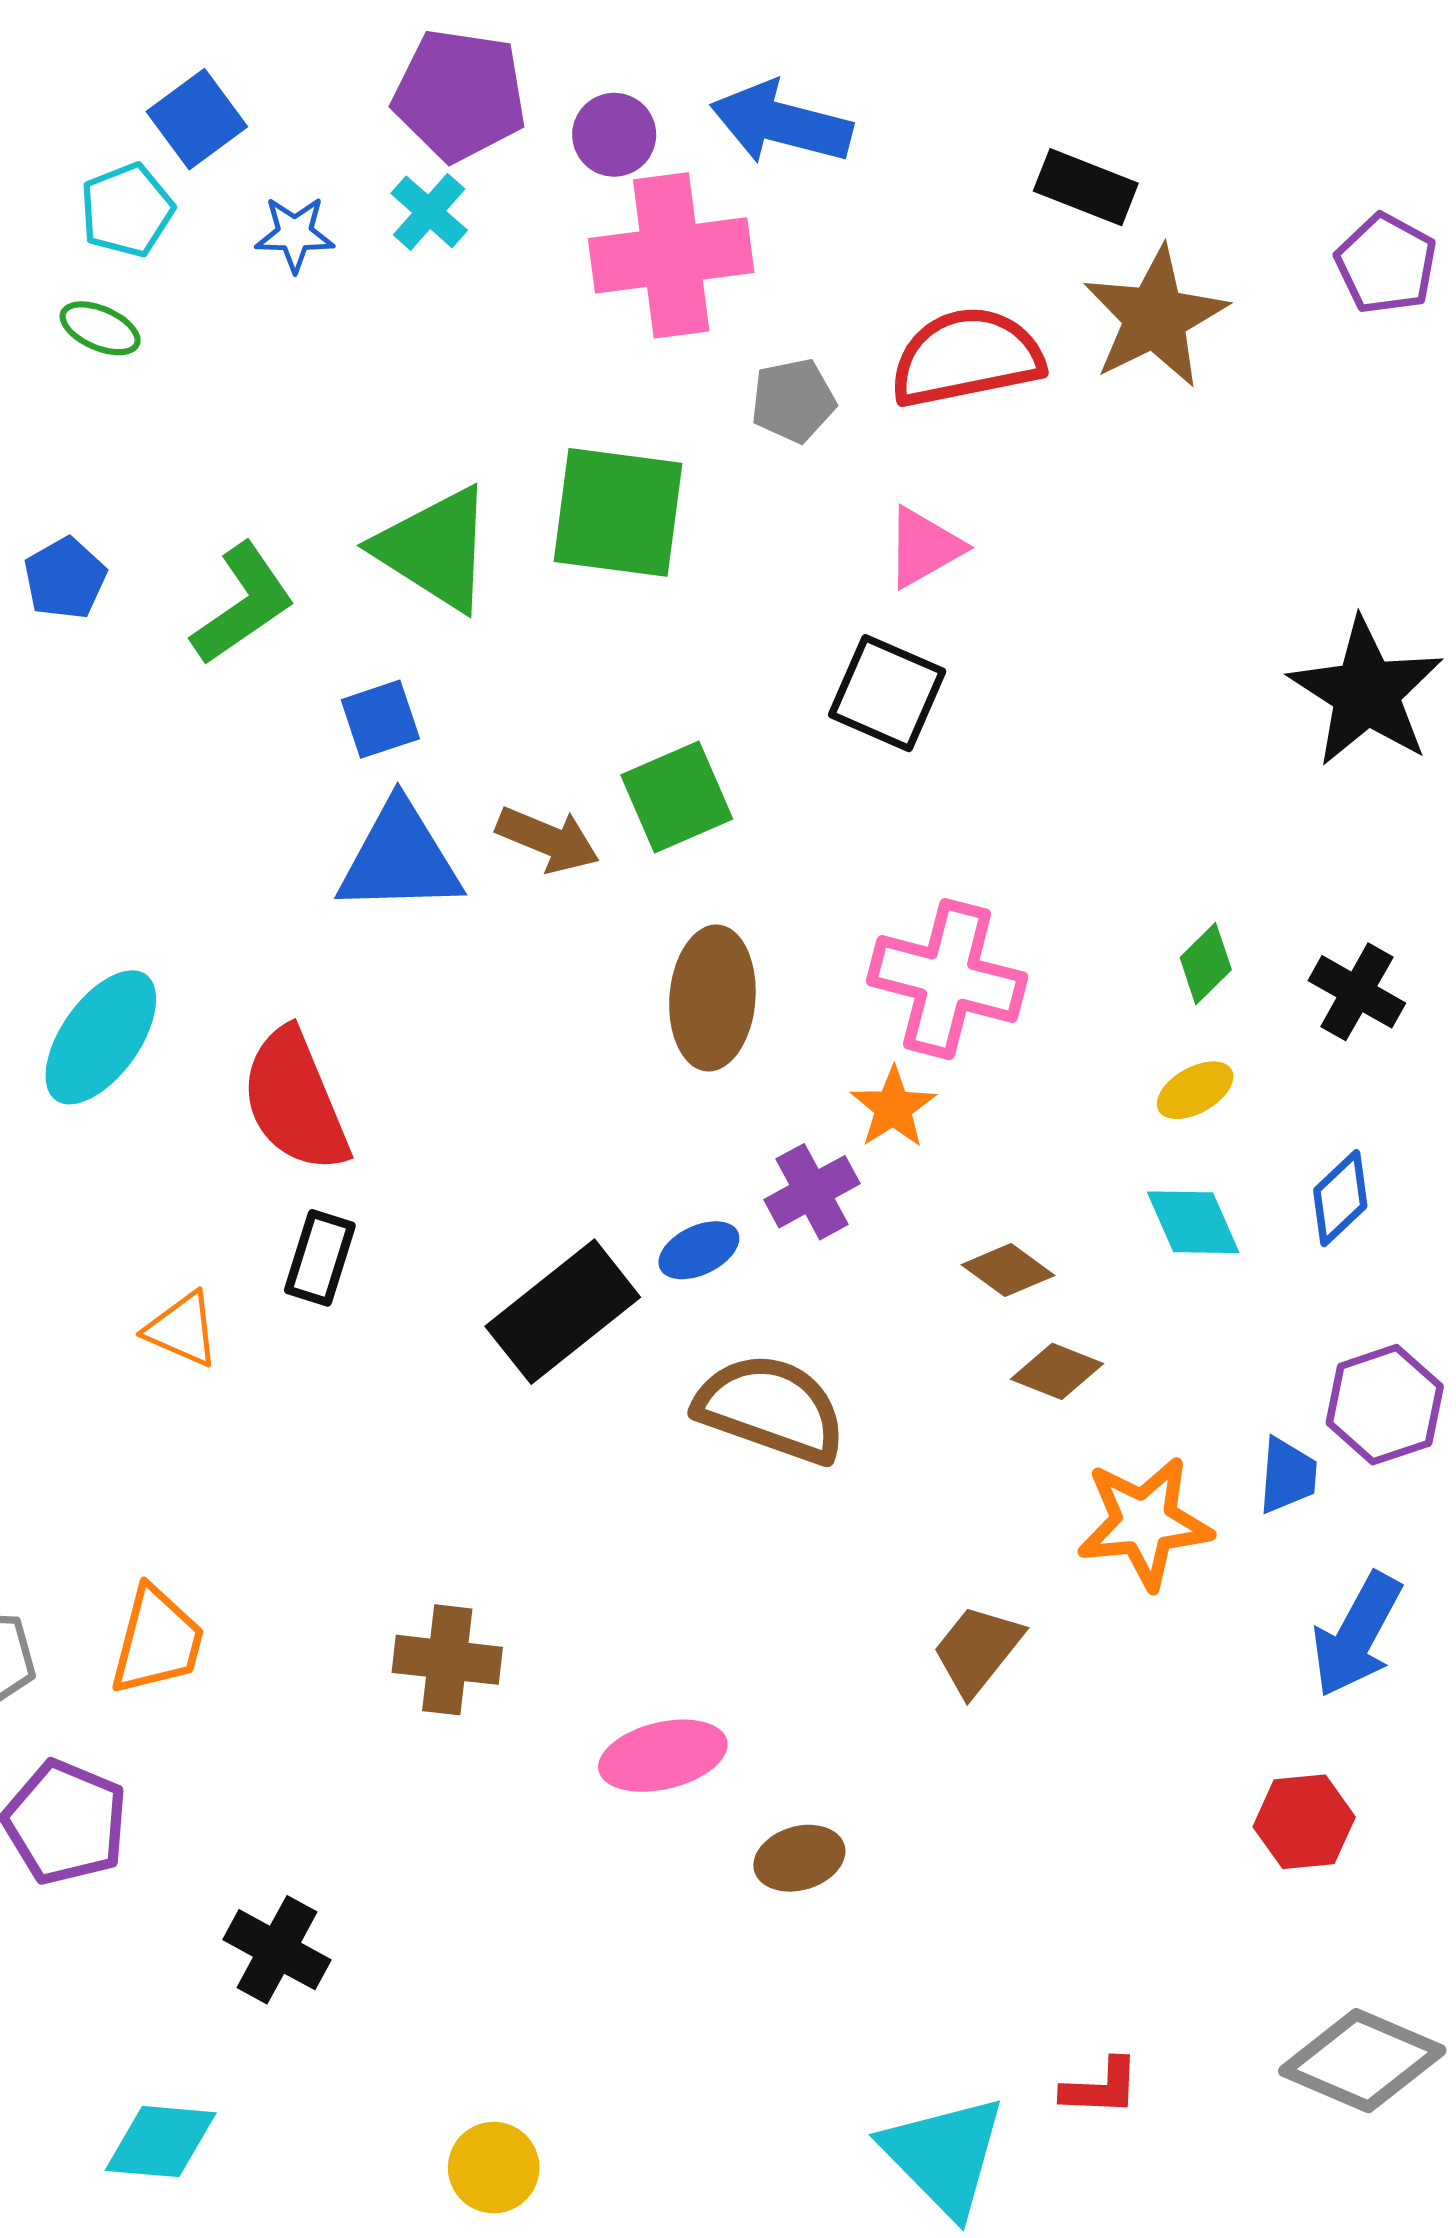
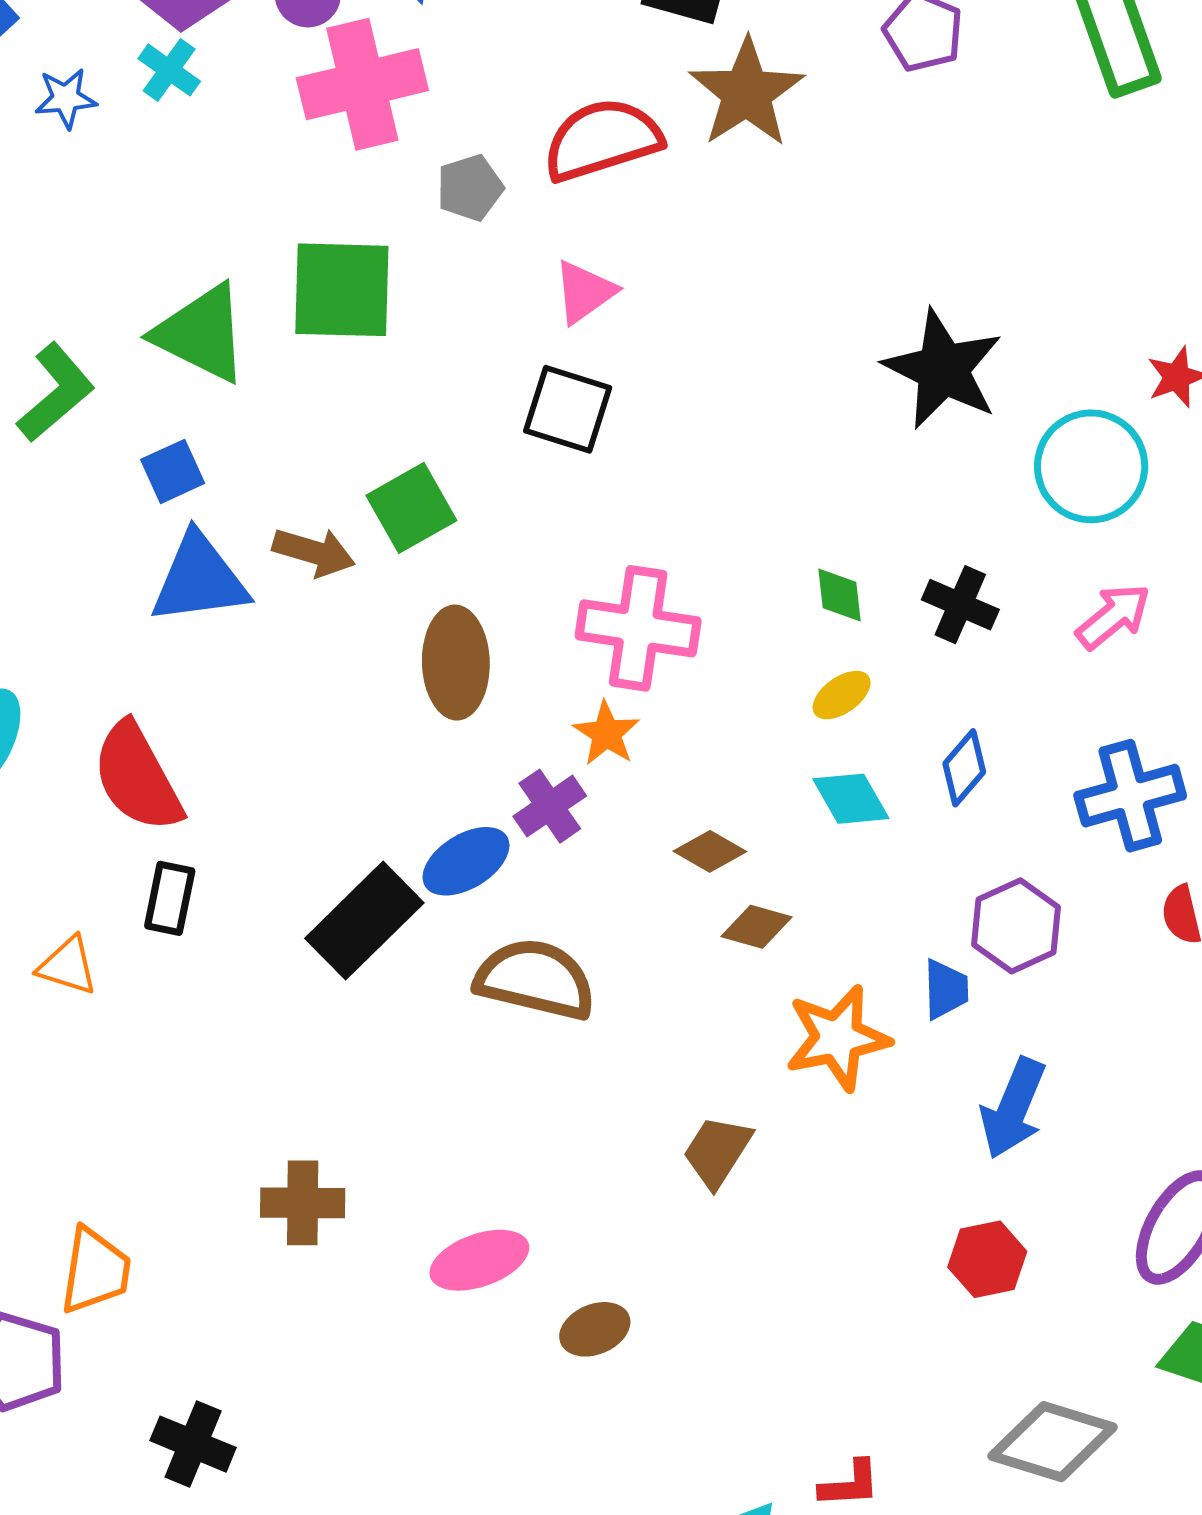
green diamond: (1206, 964) -> (839, 595), turned -46
blue ellipse: (699, 1250) -> (466, 861), size x1.4
orange trapezoid: (157, 1641) -> (95, 1271), moved

